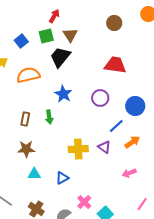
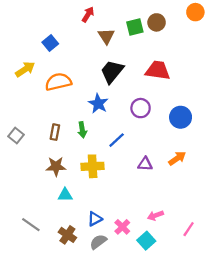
green square: (46, 36) -> (135, 27), moved
black trapezoid: (60, 57) -> (112, 72), moved
blue line: (116, 126) -> (117, 140), moved
purple triangle: (104, 147) -> (145, 164), turned -32
yellow cross: (78, 149) -> (93, 166), moved
pink arrow: (129, 173) -> (155, 215), moved
blue triangle: (62, 178) -> (95, 219), moved

